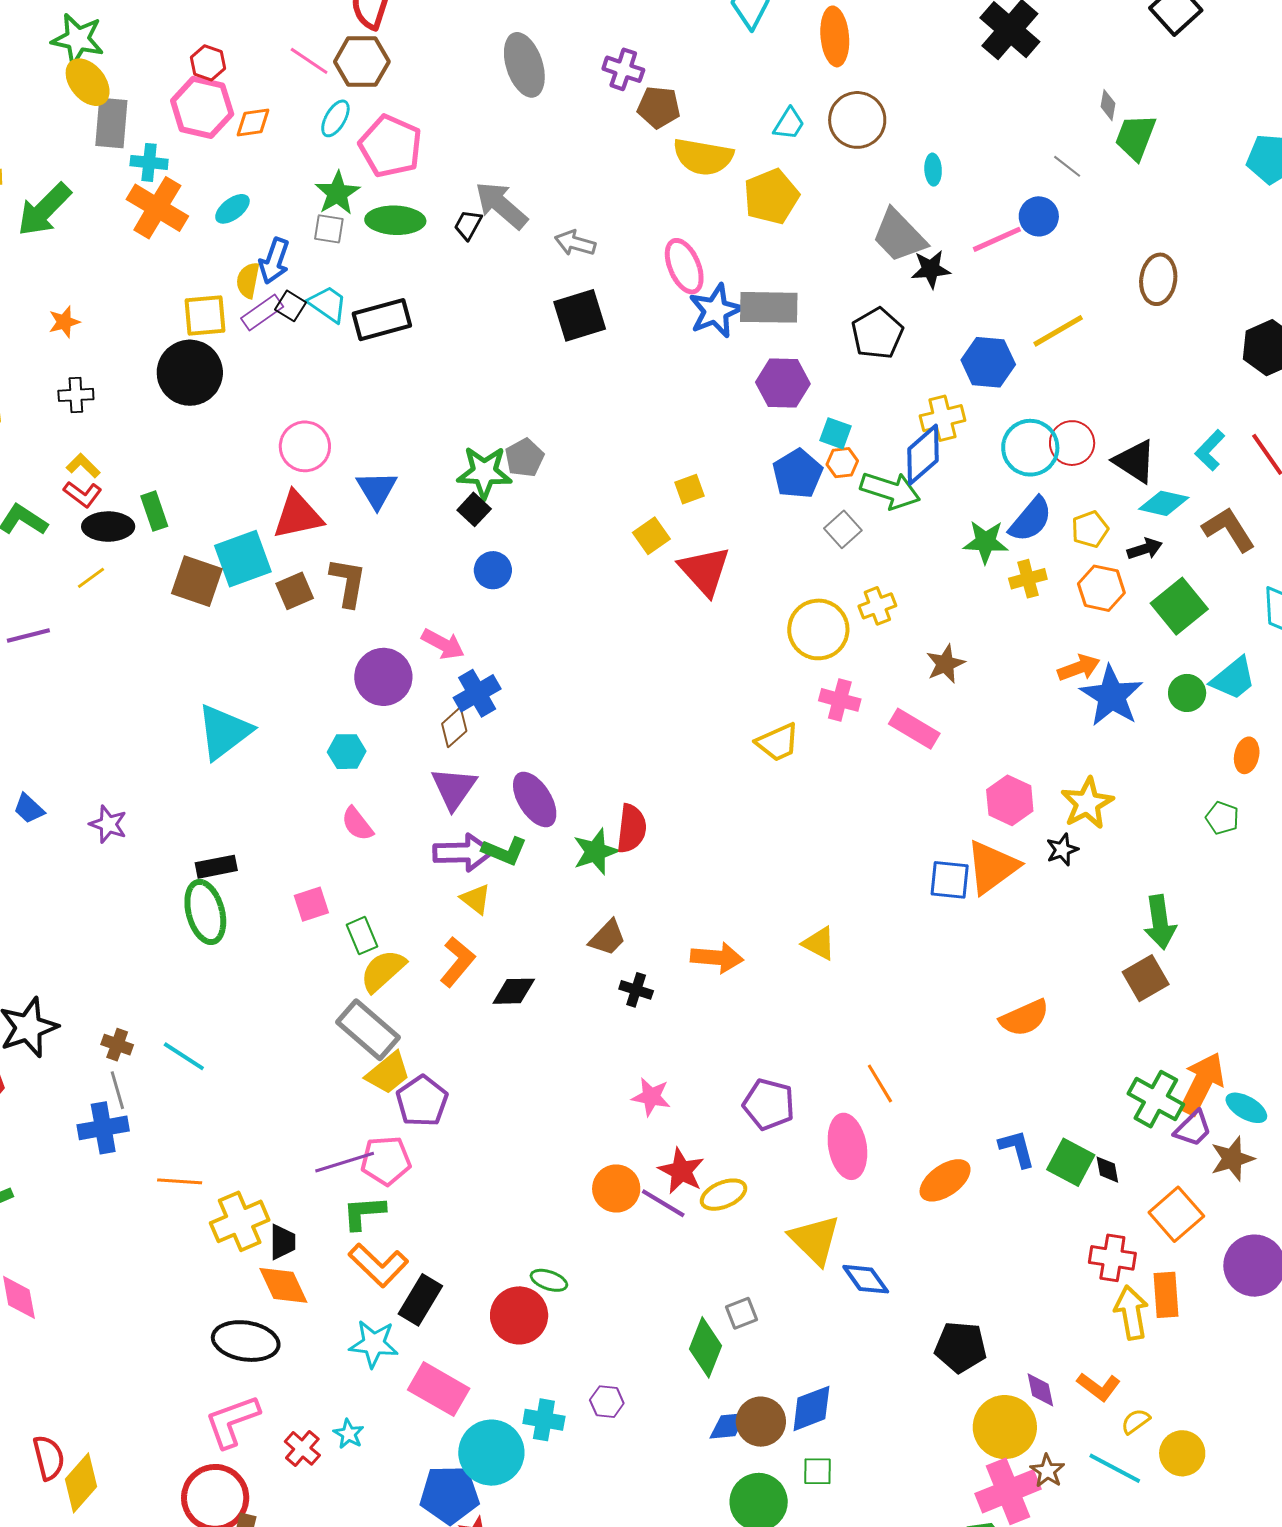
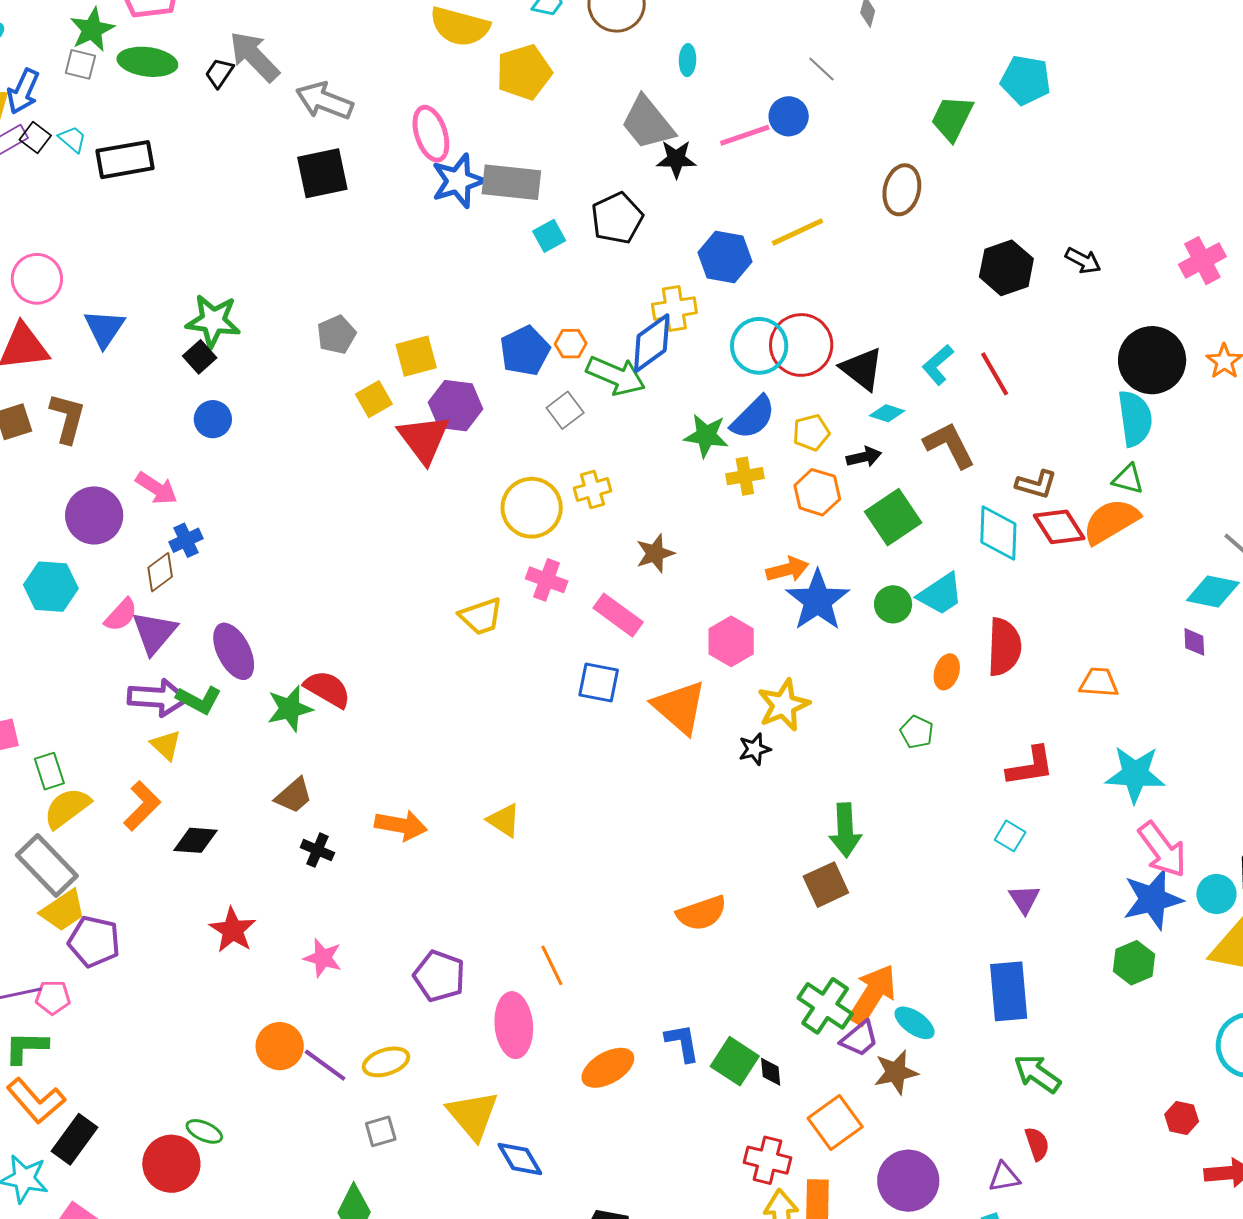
green trapezoid: (1135, 137) -> (952, 118), moved
gray arrow: (575, 243) -> (324, 101), size x1.4
cyan trapezoid: (328, 304) -> (72, 139), size x0.7
purple hexagon: (783, 383) -> (455, 406), moved
cyan square: (836, 433) -> (549, 236), moved, turned 36
red circle: (1072, 443) -> (801, 345), size x1.4
gray pentagon: (524, 458) -> (336, 335), moved
yellow square: (690, 489) -> (416, 356), size x1.4
cyan diamond: (1164, 503) -> (887, 413), size x0.7
blue cross: (477, 693) -> (186, 540), size x0.7
cyan hexagon: (347, 752) -> (51, 587), size x1.4
pink hexagon: (1010, 800) -> (731, 641), moved
pink semicircle: (357, 824) -> (121, 615), moved, turned -105
red semicircle: (631, 829) -> (327, 689), turned -72
orange triangle: (992, 867) -> (680, 707), moved, turned -48
blue square: (950, 880) -> (599, 683), moved
purple pentagon: (422, 1101) -> (94, 941), turned -30
pink pentagon: (386, 1161) -> (53, 997), size x0.7
red star: (681, 1171) -> (233, 930), moved
gray square: (742, 1313) -> (381, 1131), moved

